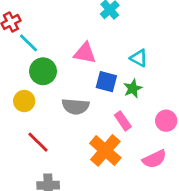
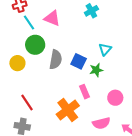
pink triangle: (85, 53) -> (52, 18), moved
cyan triangle: (139, 58) -> (105, 49), turned 32
gray semicircle: (76, 106) -> (56, 60), moved, turned -96
red line: (38, 142) -> (27, 102), moved

